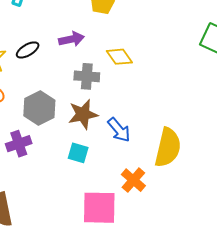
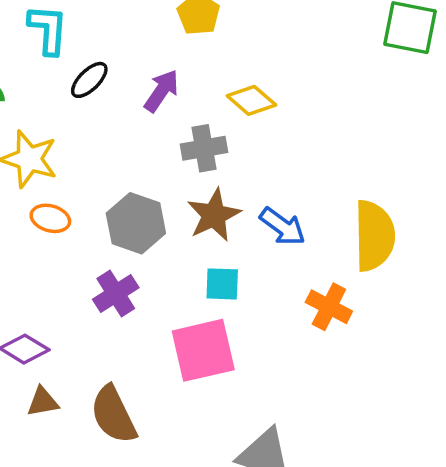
purple arrow: (72, 39) -> (161, 91), turned -30
black ellipse: (28, 50) -> (89, 80), moved
pink square: (99, 208) -> (203, 350), moved

